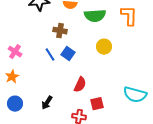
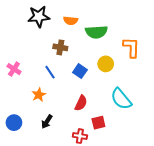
orange L-shape: (129, 16) -> (131, 47), moved
blue square: (68, 54) -> (80, 71), moved
orange star: (12, 77) -> (39, 95), moved
cyan semicircle: (135, 95) -> (121, 99), moved, turned 35

